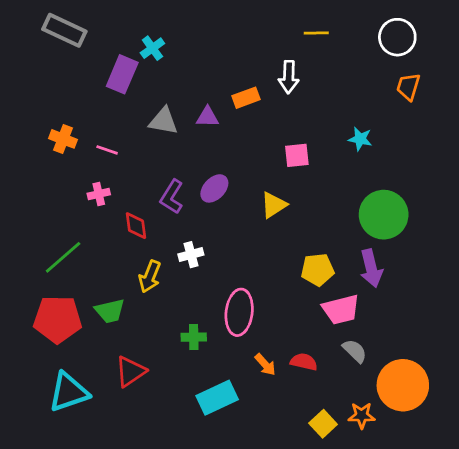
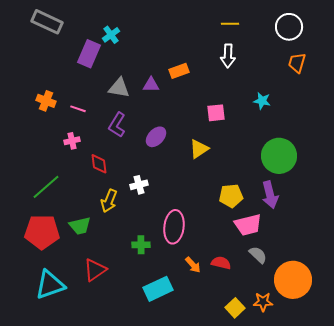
white arrow: (289, 77) -> (228, 56), moved
purple L-shape: (172, 197) -> (117, 125), moved

